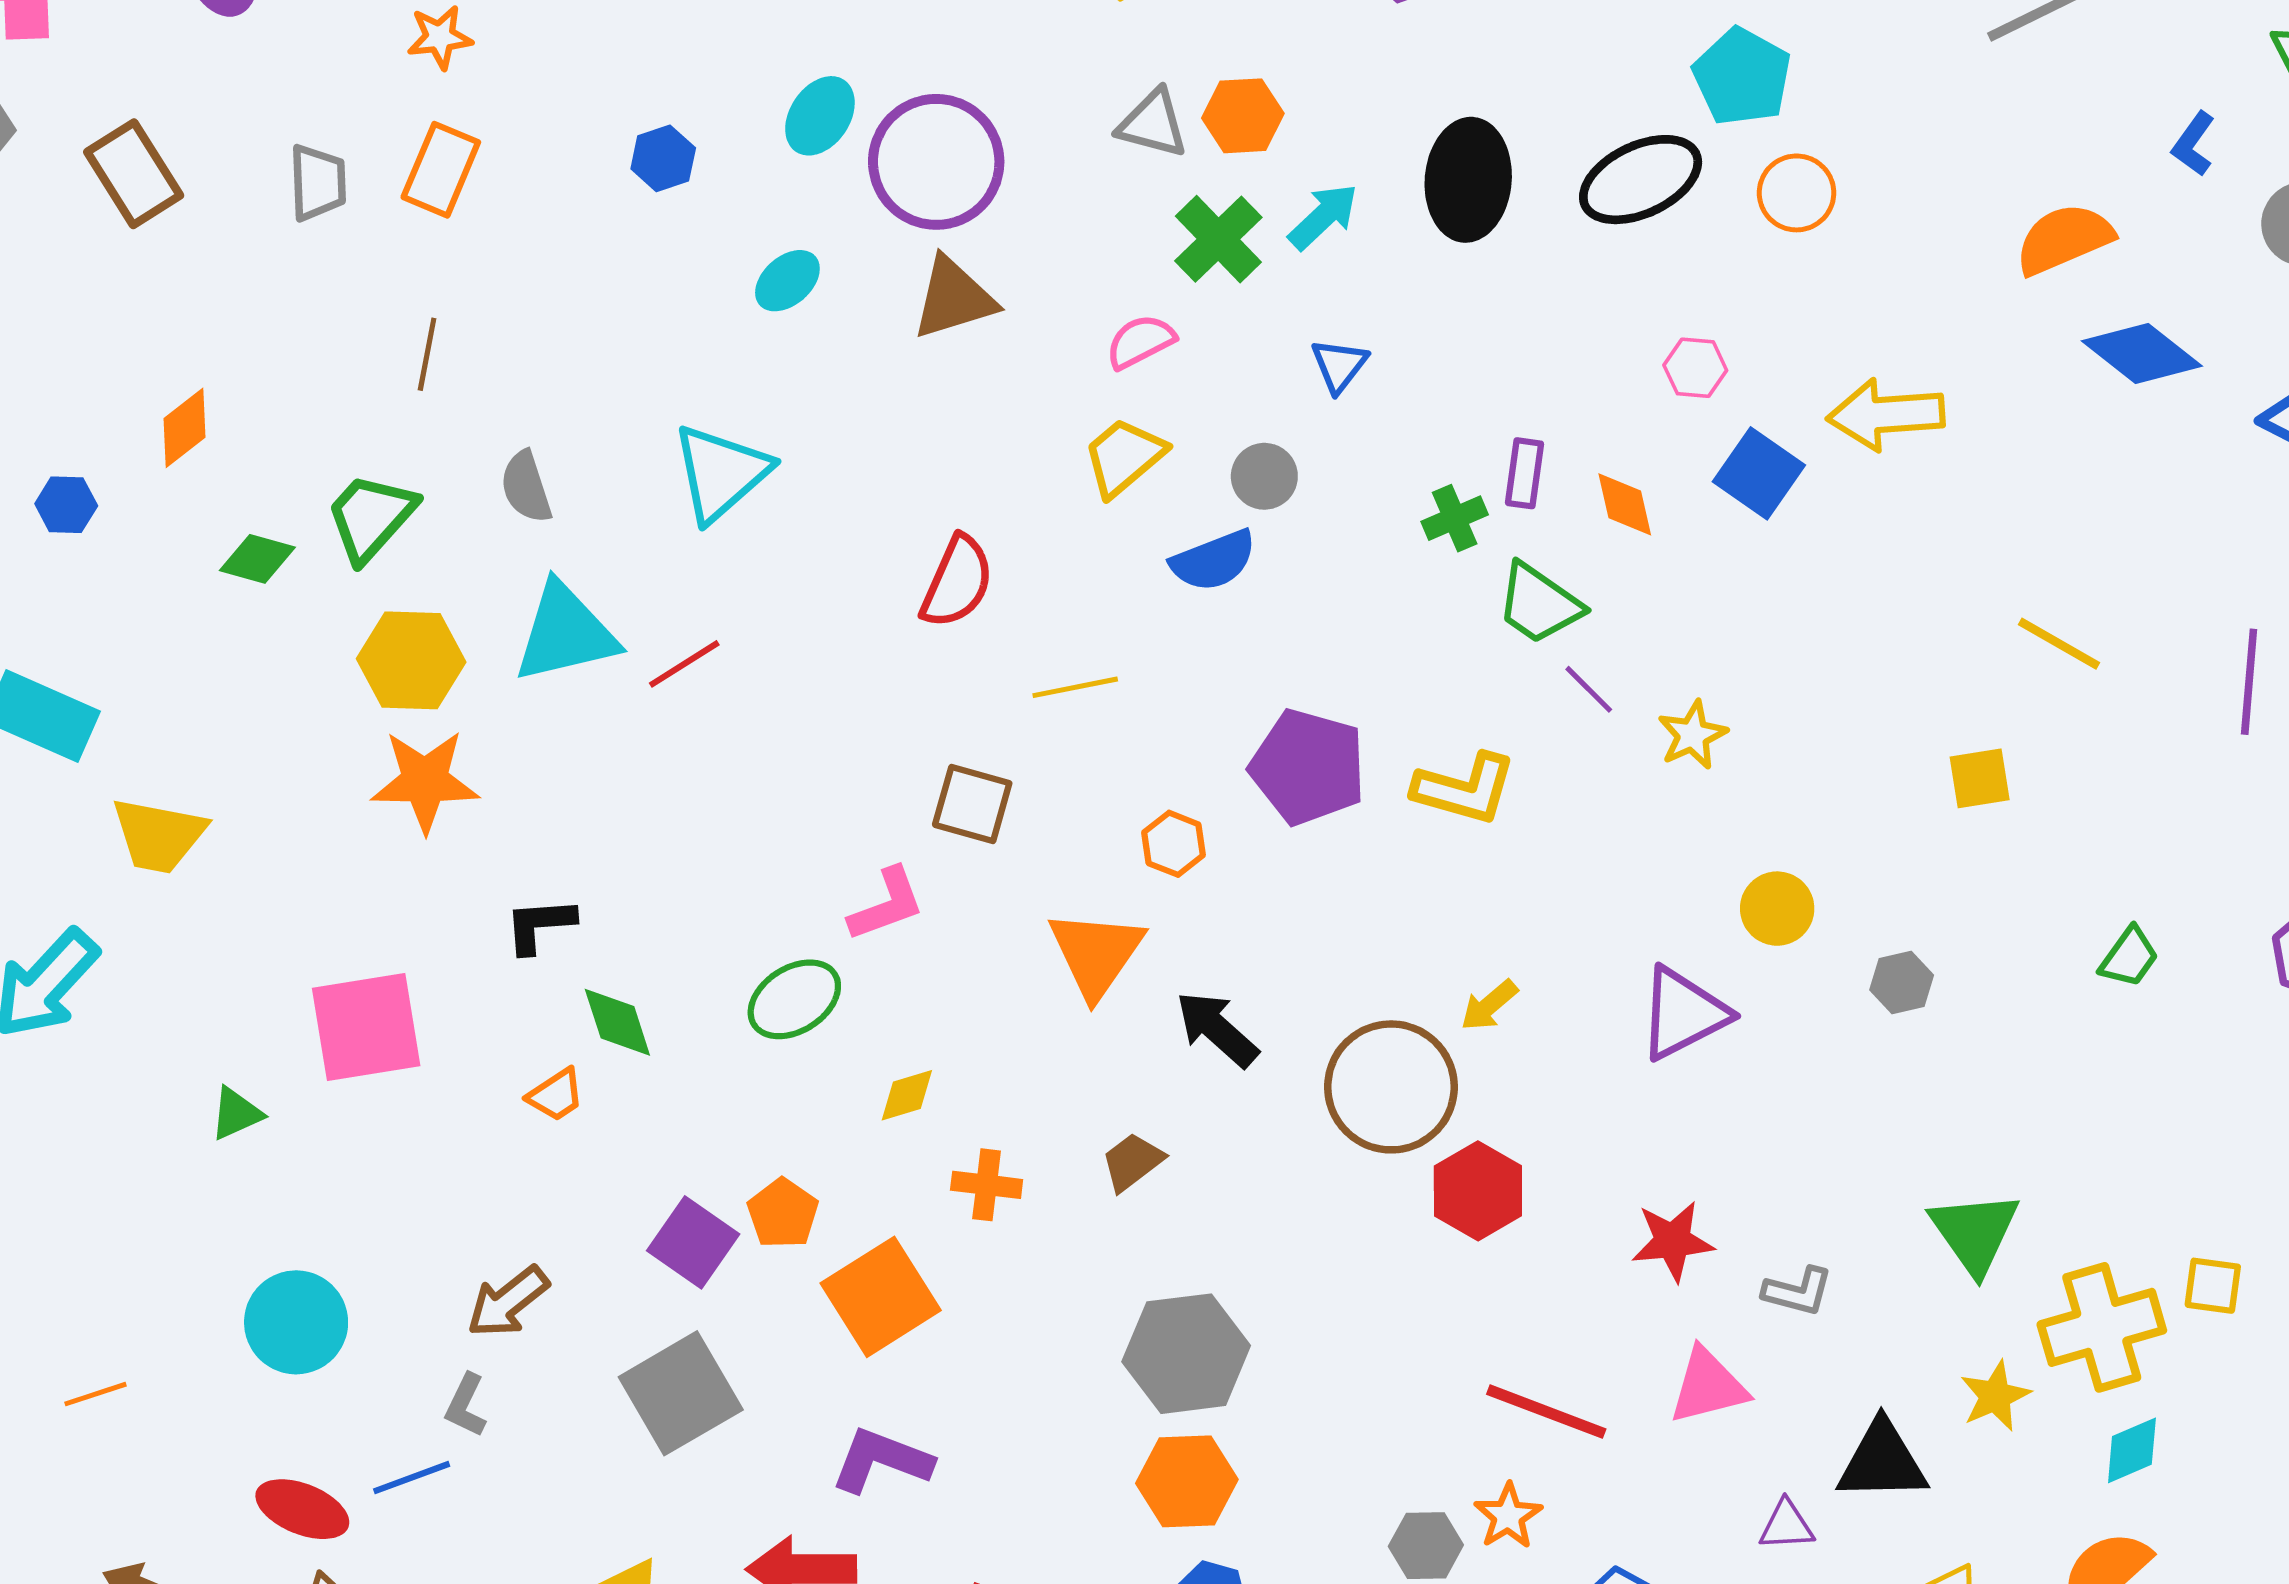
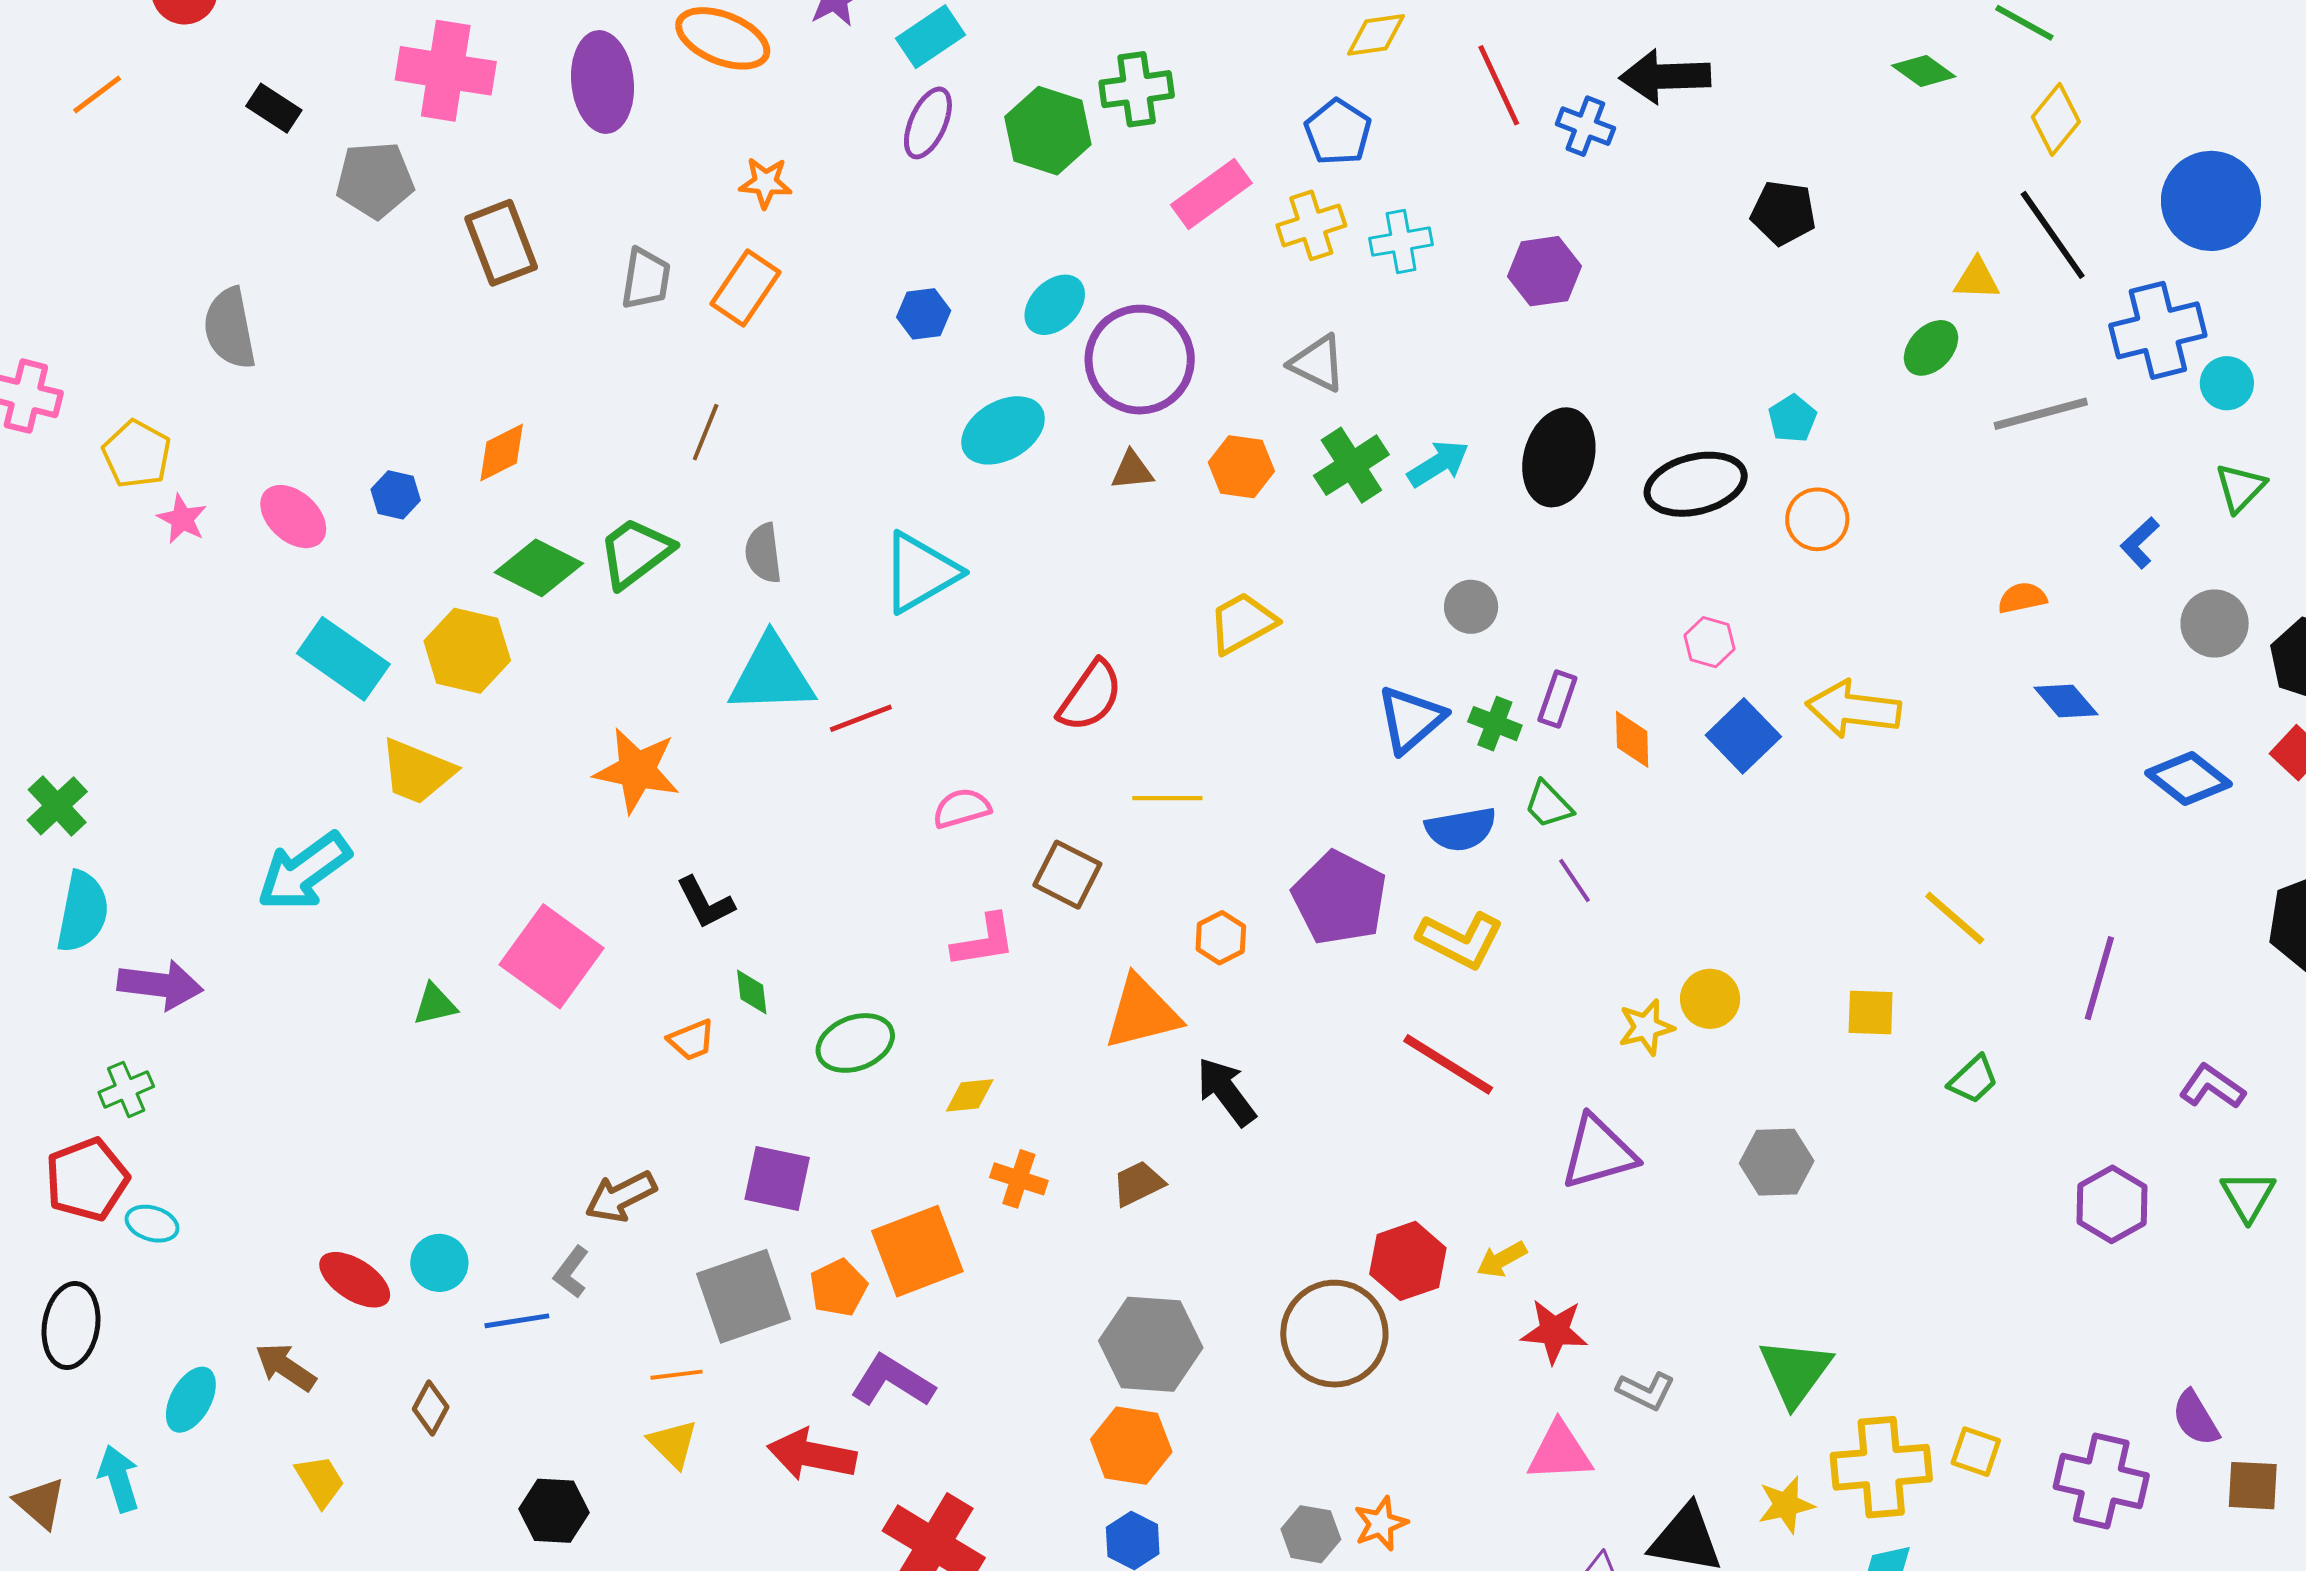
cyan pentagon: (1742, 77) -> (1792, 419), size x0.6
orange hexagon: (1243, 116) -> (1241, 467), moved
orange semicircle: (2064, 239) -> (2022, 598), size x0.6
cyan ellipse: (787, 281) -> (1003, 430), size x1.5
brown triangle: (954, 298) -> (1132, 470), size x0.6
pink semicircle: (1140, 342) -> (962, 808), moved
blue diamond: (2142, 354) -> (2066, 701), size x0.7
blue triangle: (1339, 365) -> (1411, 719), moved, size x1.5
gray circle: (1264, 476) -> (1471, 607), moved
green cross: (1455, 518) -> (1495, 724), turned 33
green diamond: (257, 559) -> (539, 568), size x1.4
blue semicircle: (1213, 561) -> (1461, 829), moved
green trapezoid: (1539, 604) -> (1548, 805), size x0.7
yellow hexagon: (411, 660) -> (467, 651), moved
yellow star: (1692, 735) -> (1646, 1027), moved
yellow circle: (1777, 909) -> (1710, 999), moved
black L-shape: (540, 925) -> (705, 903), turned -124
orange triangle: (1096, 954) -> (1142, 1013), turned 30
green trapezoid: (2129, 957) -> (1973, 1079), moved
gray hexagon: (1902, 982) -> (1777, 1162), size x1.4
green ellipse: (794, 999) -> (855, 1043), moved
yellow arrow: (1489, 1005) -> (1502, 1259), moved
green diamond: (617, 1022) -> (752, 992), size x0.7
pink square: (366, 1027) -> (552, 956), turned 34
brown circle: (1391, 1087) -> (1334, 1334), moved
orange pentagon: (783, 1213) -> (838, 1288), moved
purple square: (693, 1242) -> (777, 1178), turned -34
cyan circle: (296, 1322) -> (439, 1263), moved, size x0.7
orange line: (96, 1394) -> (677, 1375), moved
red line: (1546, 1412) -> (1448, 1064), moved
red ellipse: (302, 1509) -> (355, 1280), moved

